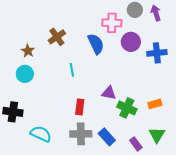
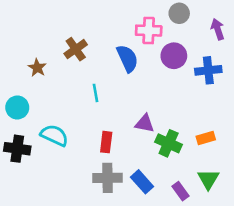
purple arrow: (156, 13) -> (218, 29), moved
cyan circle: (25, 74) -> (17, 107), moved
cyan semicircle: (41, 134) -> (54, 135), moved

